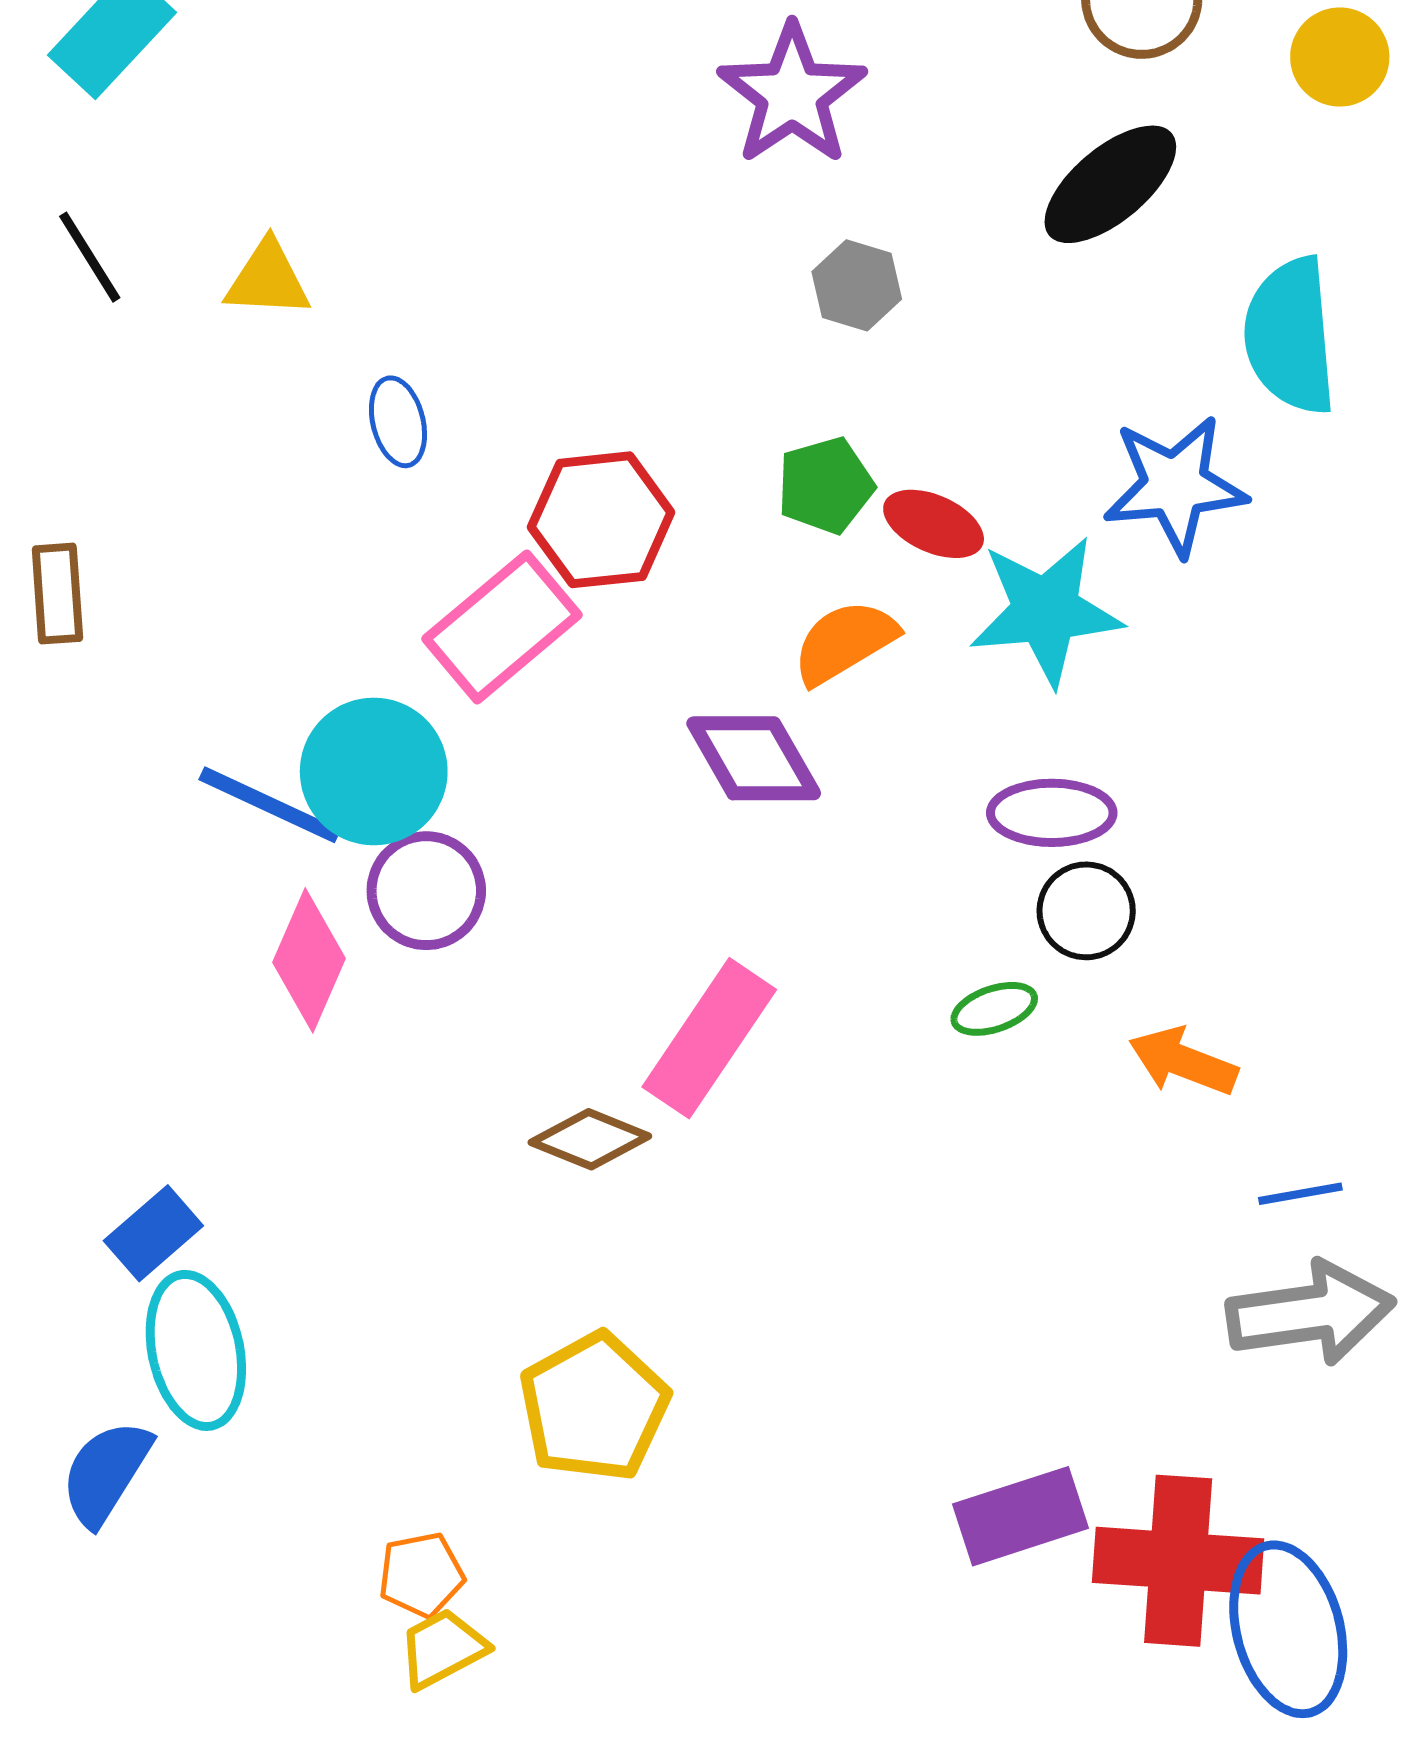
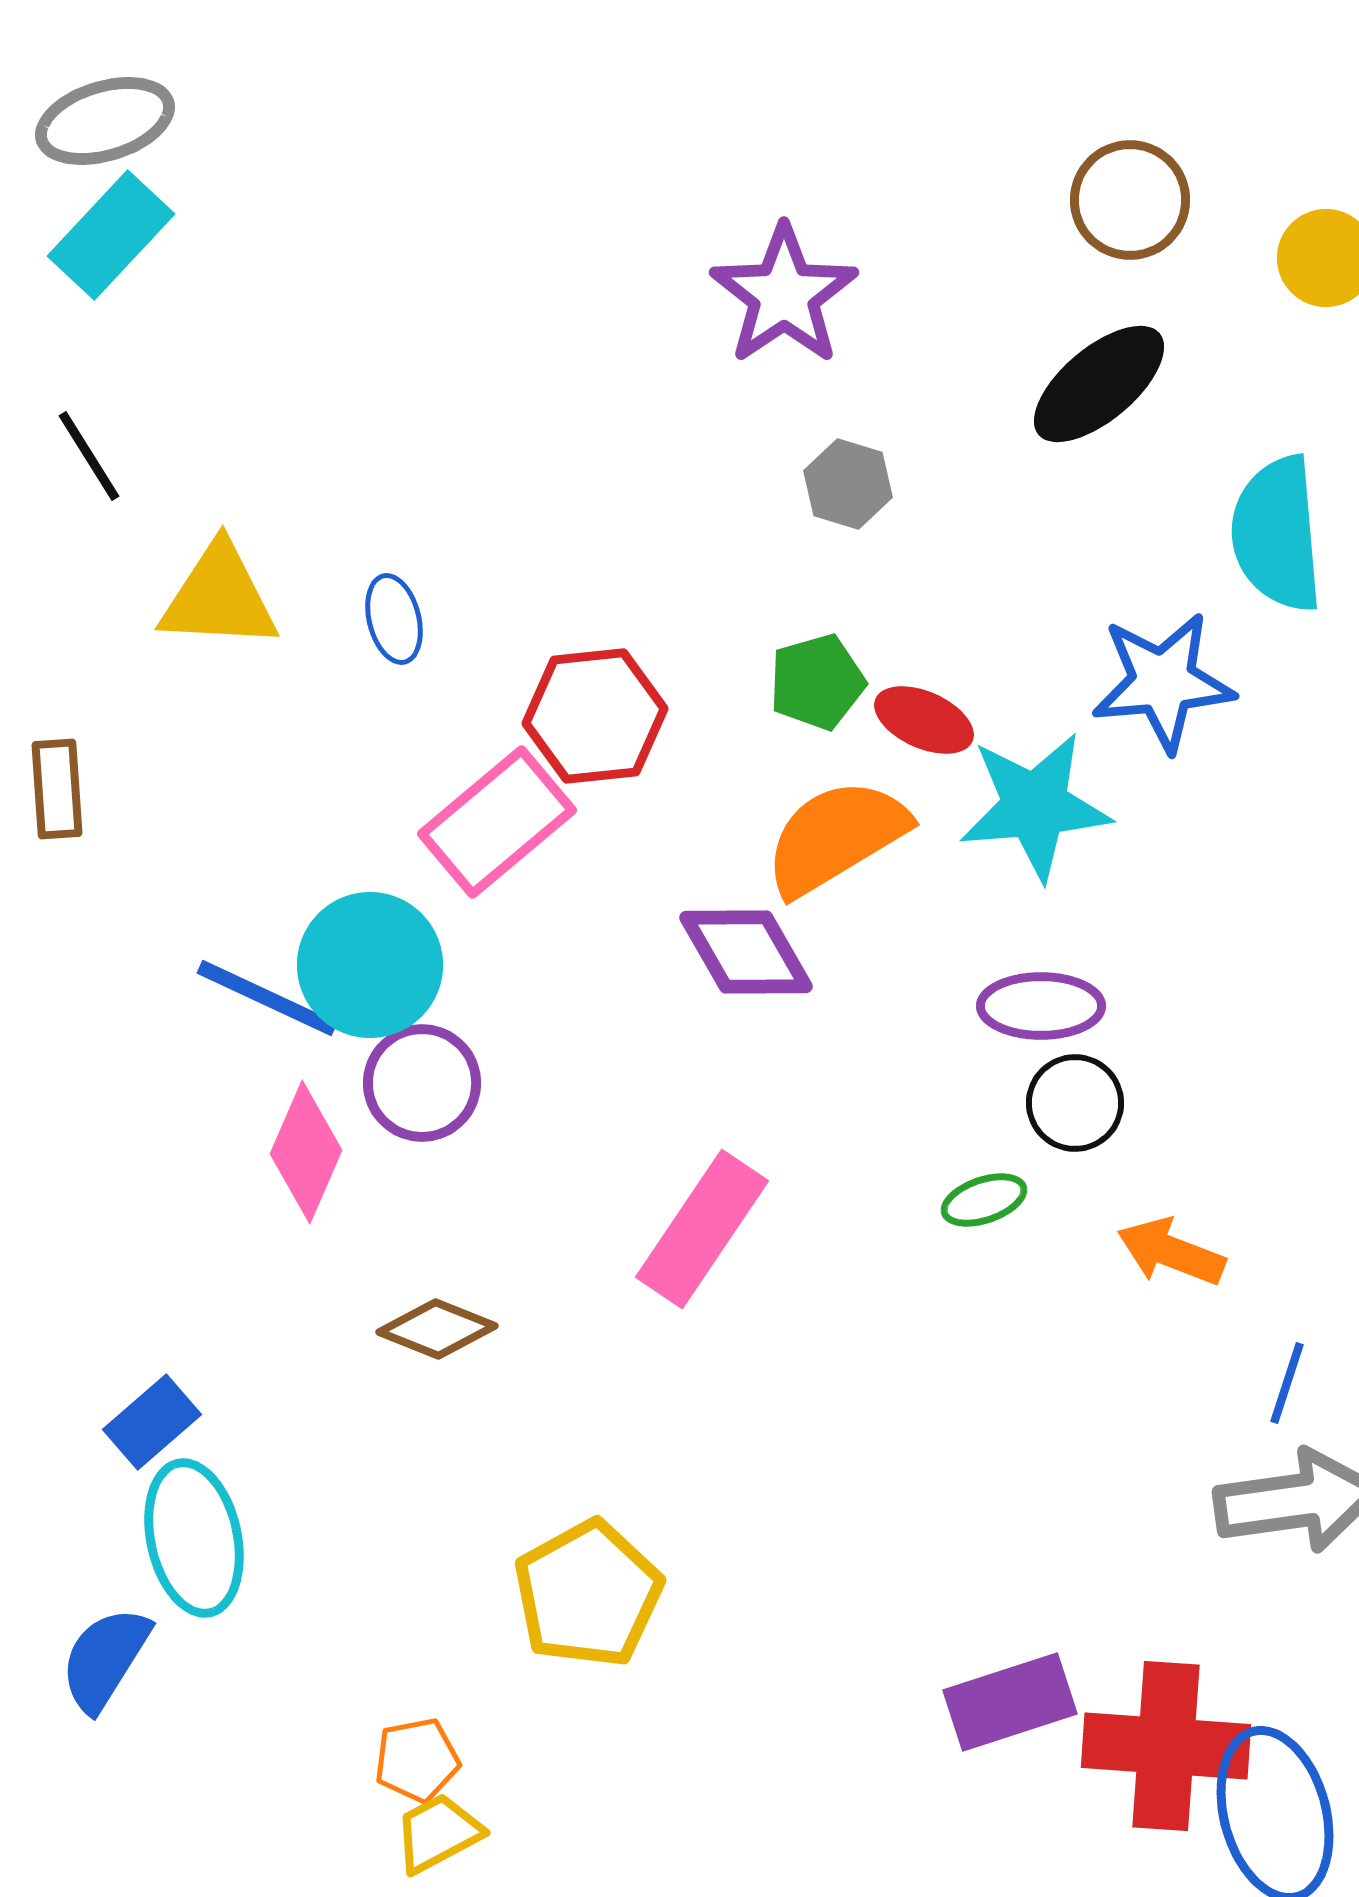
yellow triangle: (268, 279) -> (219, 597), moved, size x1.4
orange semicircle: (845, 642) -> (836, 837), size x1.4
brown diamond: (590, 1139) -> (437, 1329), moved
blue line: (1300, 1194) -> (1287, 1383), turned -62

